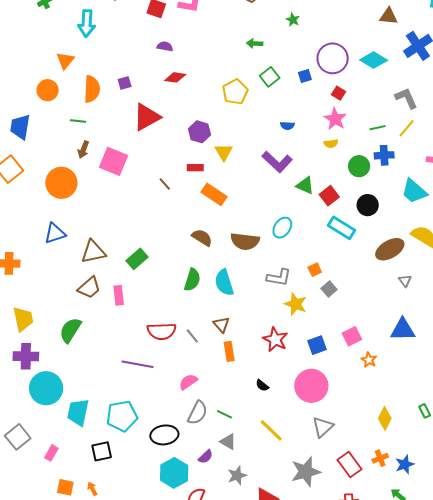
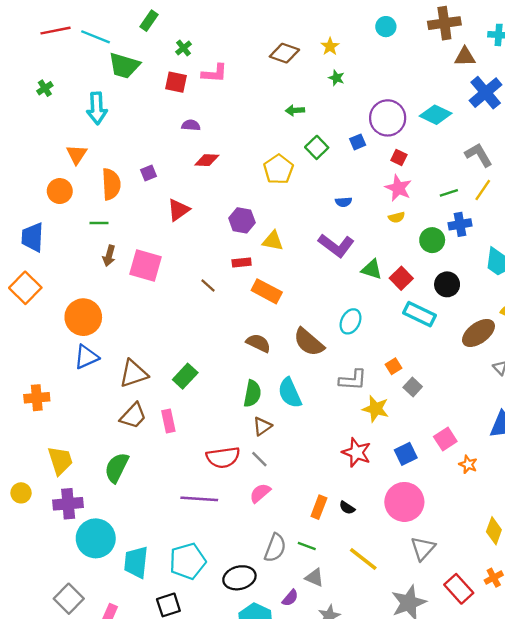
brown triangle: (389, 16) -> (465, 57), moved
red triangle: (147, 117) -> (178, 210), size x0.7
yellow triangle: (224, 152) -> (273, 241), turned -42
orange circle: (61, 183) -> (83, 317), moved
brown semicircle: (245, 241) -> (309, 342), turned 40
brown triangle: (221, 325) -> (262, 426), moved, turned 42
orange rectangle: (229, 351) -> (319, 507), moved, turned 36
pink semicircle: (188, 382) -> (260, 493), moved

